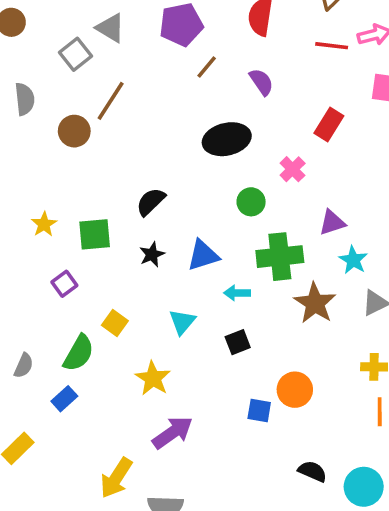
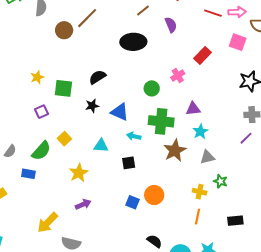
black ellipse: (227, 139) -> (133, 42), moved
blue triangle: (203, 255) -> (120, 112), turned 30
cyan triangle: (182, 322) -> (101, 146), turned 42
blue rectangle: (64, 399) -> (28, 174), turned 40
purple arrow: (173, 432) -> (83, 204), size x0.7

